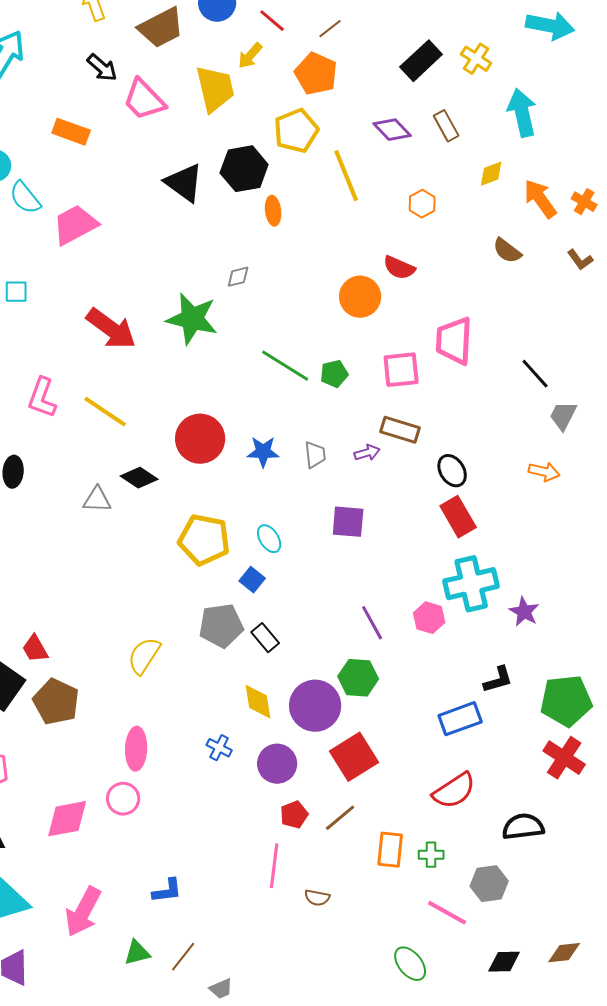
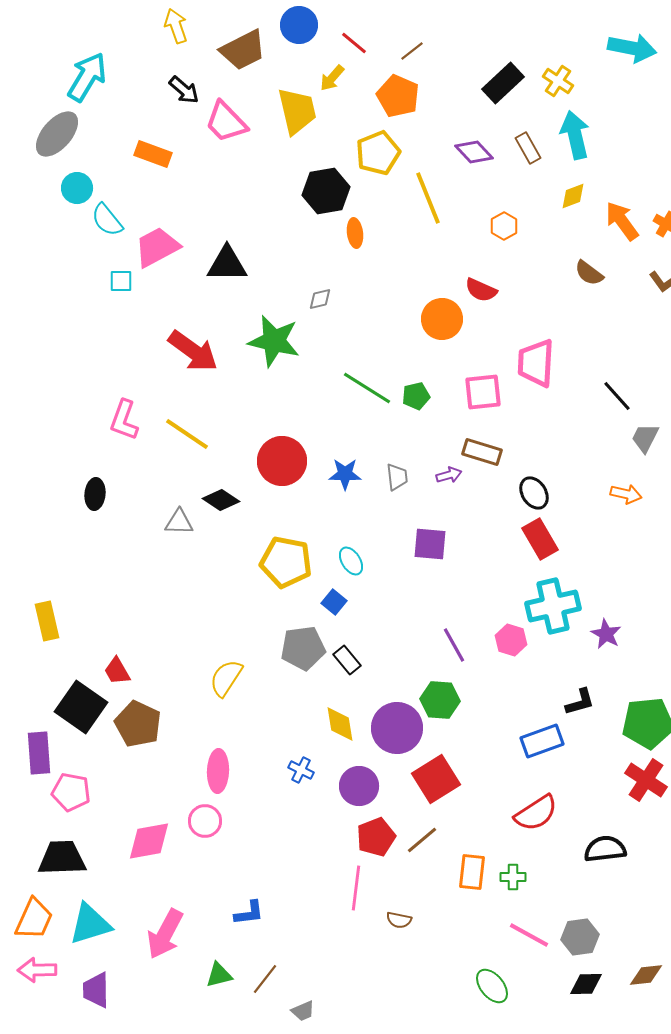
cyan arrow: (522, 113) -> (575, 135), moved
black triangle: (184, 183) -> (227, 264), moved, turned -36
cyan square: (16, 292) -> (121, 281), moved
red pentagon: (294, 815) -> (376, 837), size x1.4
gray hexagon: (489, 884) -> (580, 937), moved

